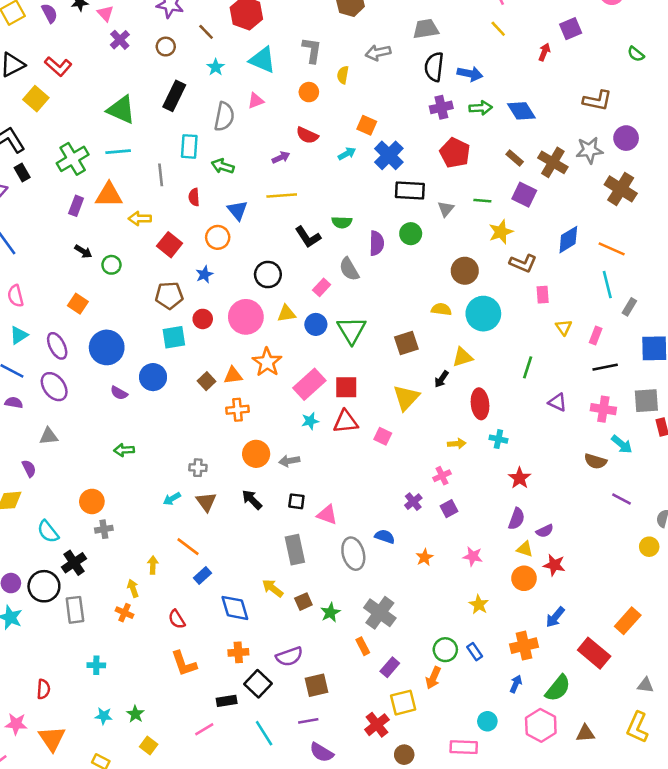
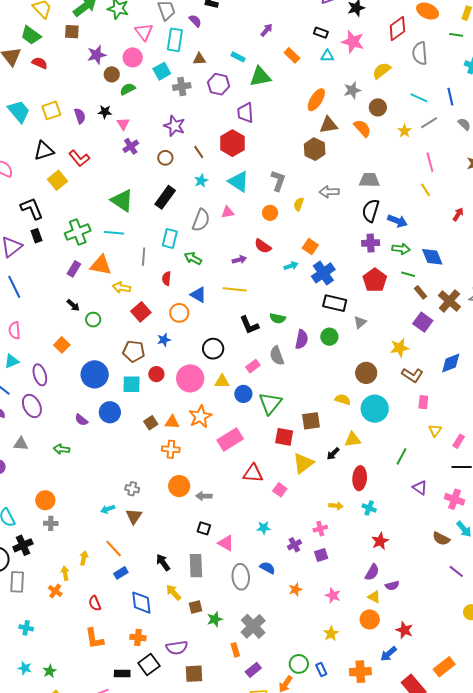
green line: (482, 201) -> (408, 274), moved
blue triangle: (237, 210) -> (198, 295), turned -30
blue circle: (107, 347) -> (95, 374), moved
red square: (346, 387) -> (284, 437), moved
cyan star: (310, 421) -> (264, 528), moved
green arrow: (124, 450) -> (61, 449), moved
black arrow: (252, 500) -> (163, 562), moved
red star: (554, 565) -> (404, 630), moved

